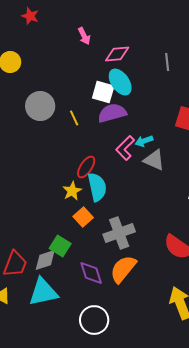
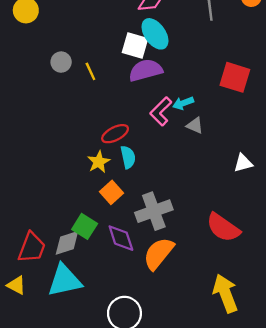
gray circle: (40, 106) -> (61, 62), size x0.6
yellow line: (74, 118) -> (90, 71), moved
gray triangle: (154, 160) -> (195, 125), size x0.7
red ellipse: (86, 167) -> (115, 134), turned 30
cyan semicircle: (97, 187) -> (128, 157), size x0.7
purple diamond: (91, 273) -> (121, 238), moved

